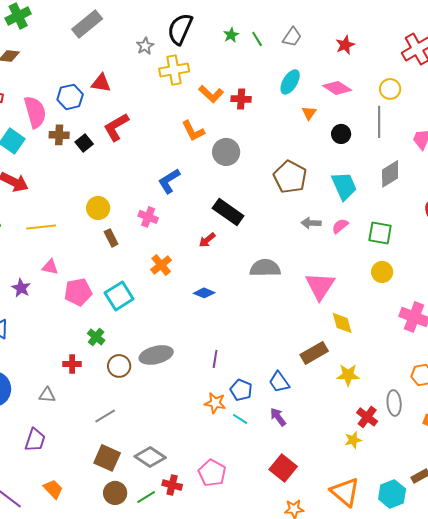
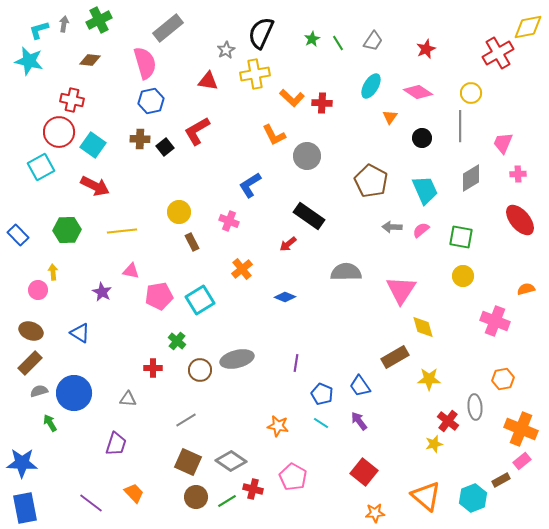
red triangle: (101, 83) -> (208, 81), moved
pink semicircle: (35, 112) -> (145, 63), moved
orange star: (215, 403) -> (278, 426), moved

